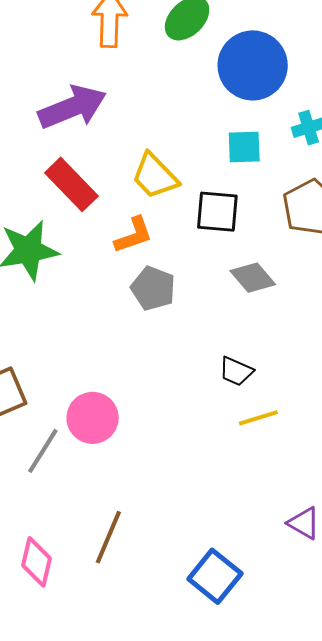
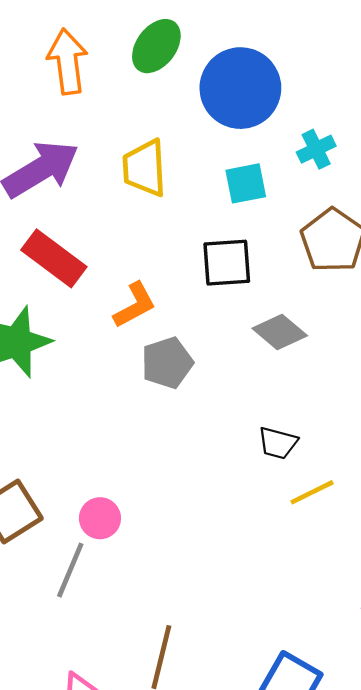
yellow trapezoid: (155, 176) -> (145, 168), moved, turned 50
gray pentagon: (153, 288) -> (167, 363), turned -30
pink circle: (93, 418) -> (100, 518), moved, size x0.7

